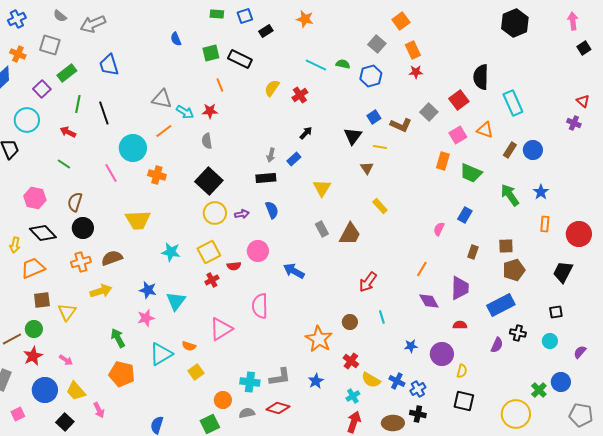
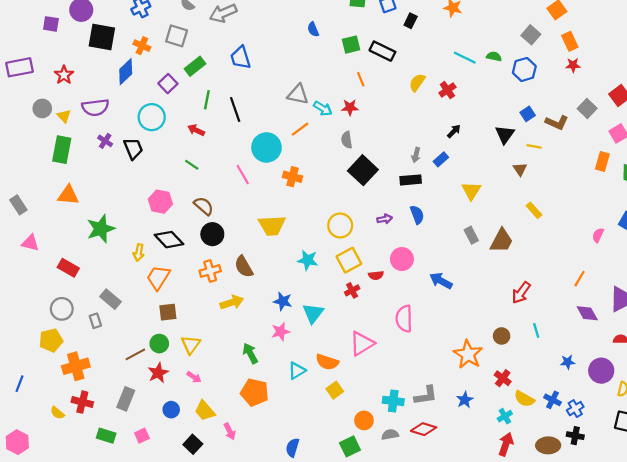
black rectangle: (266, 31) -> (411, 21), turned -32
black square: (209, 181) -> (363, 170), moved
brown semicircle: (75, 202) -> (204, 206), turned 114
yellow circle: (215, 213) -> (340, 225), moved
brown semicircle: (112, 258) -> (244, 267), turned -100
orange trapezoid: (33, 268) -> (158, 277), turned -35
yellow triangle: (67, 312) -> (191, 345), moved
orange semicircle: (189, 346) -> (327, 362), size x1.5
cyan triangle: (161, 354) -> (297, 371), size x0.7
blue circle: (45, 390) -> (171, 410), size x0.6

